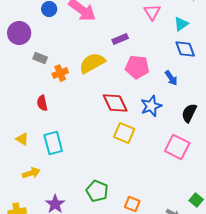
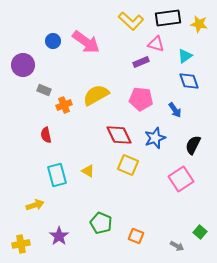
pink triangle: (152, 12) -> (156, 44), turned -42
purple rectangle: (120, 39) -> (141, 62), moved
yellow triangle: (22, 139) -> (88, 171), moved
pink square: (177, 147) -> (181, 179), turned 30

